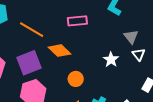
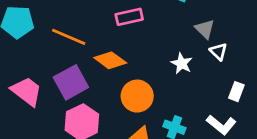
orange circle: (76, 79) -> (137, 96), size x1.5

